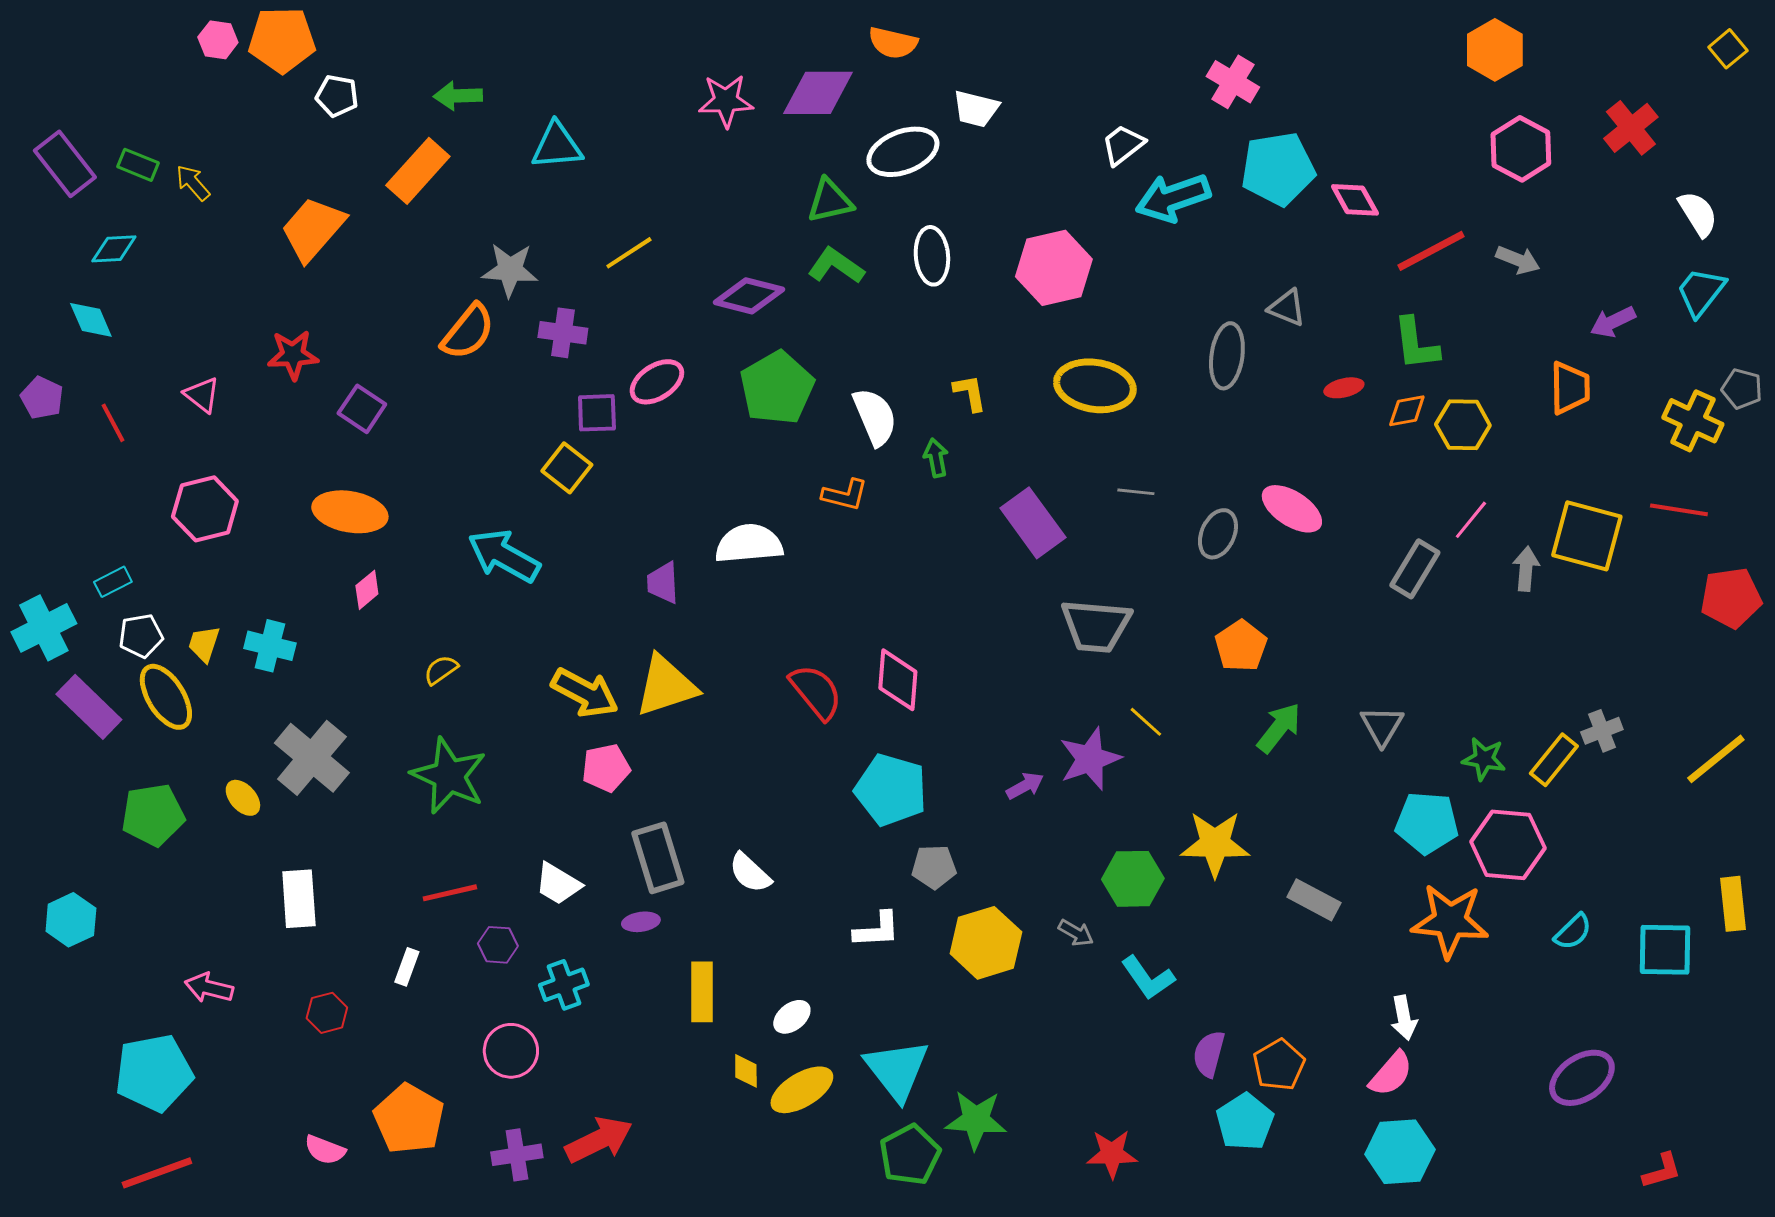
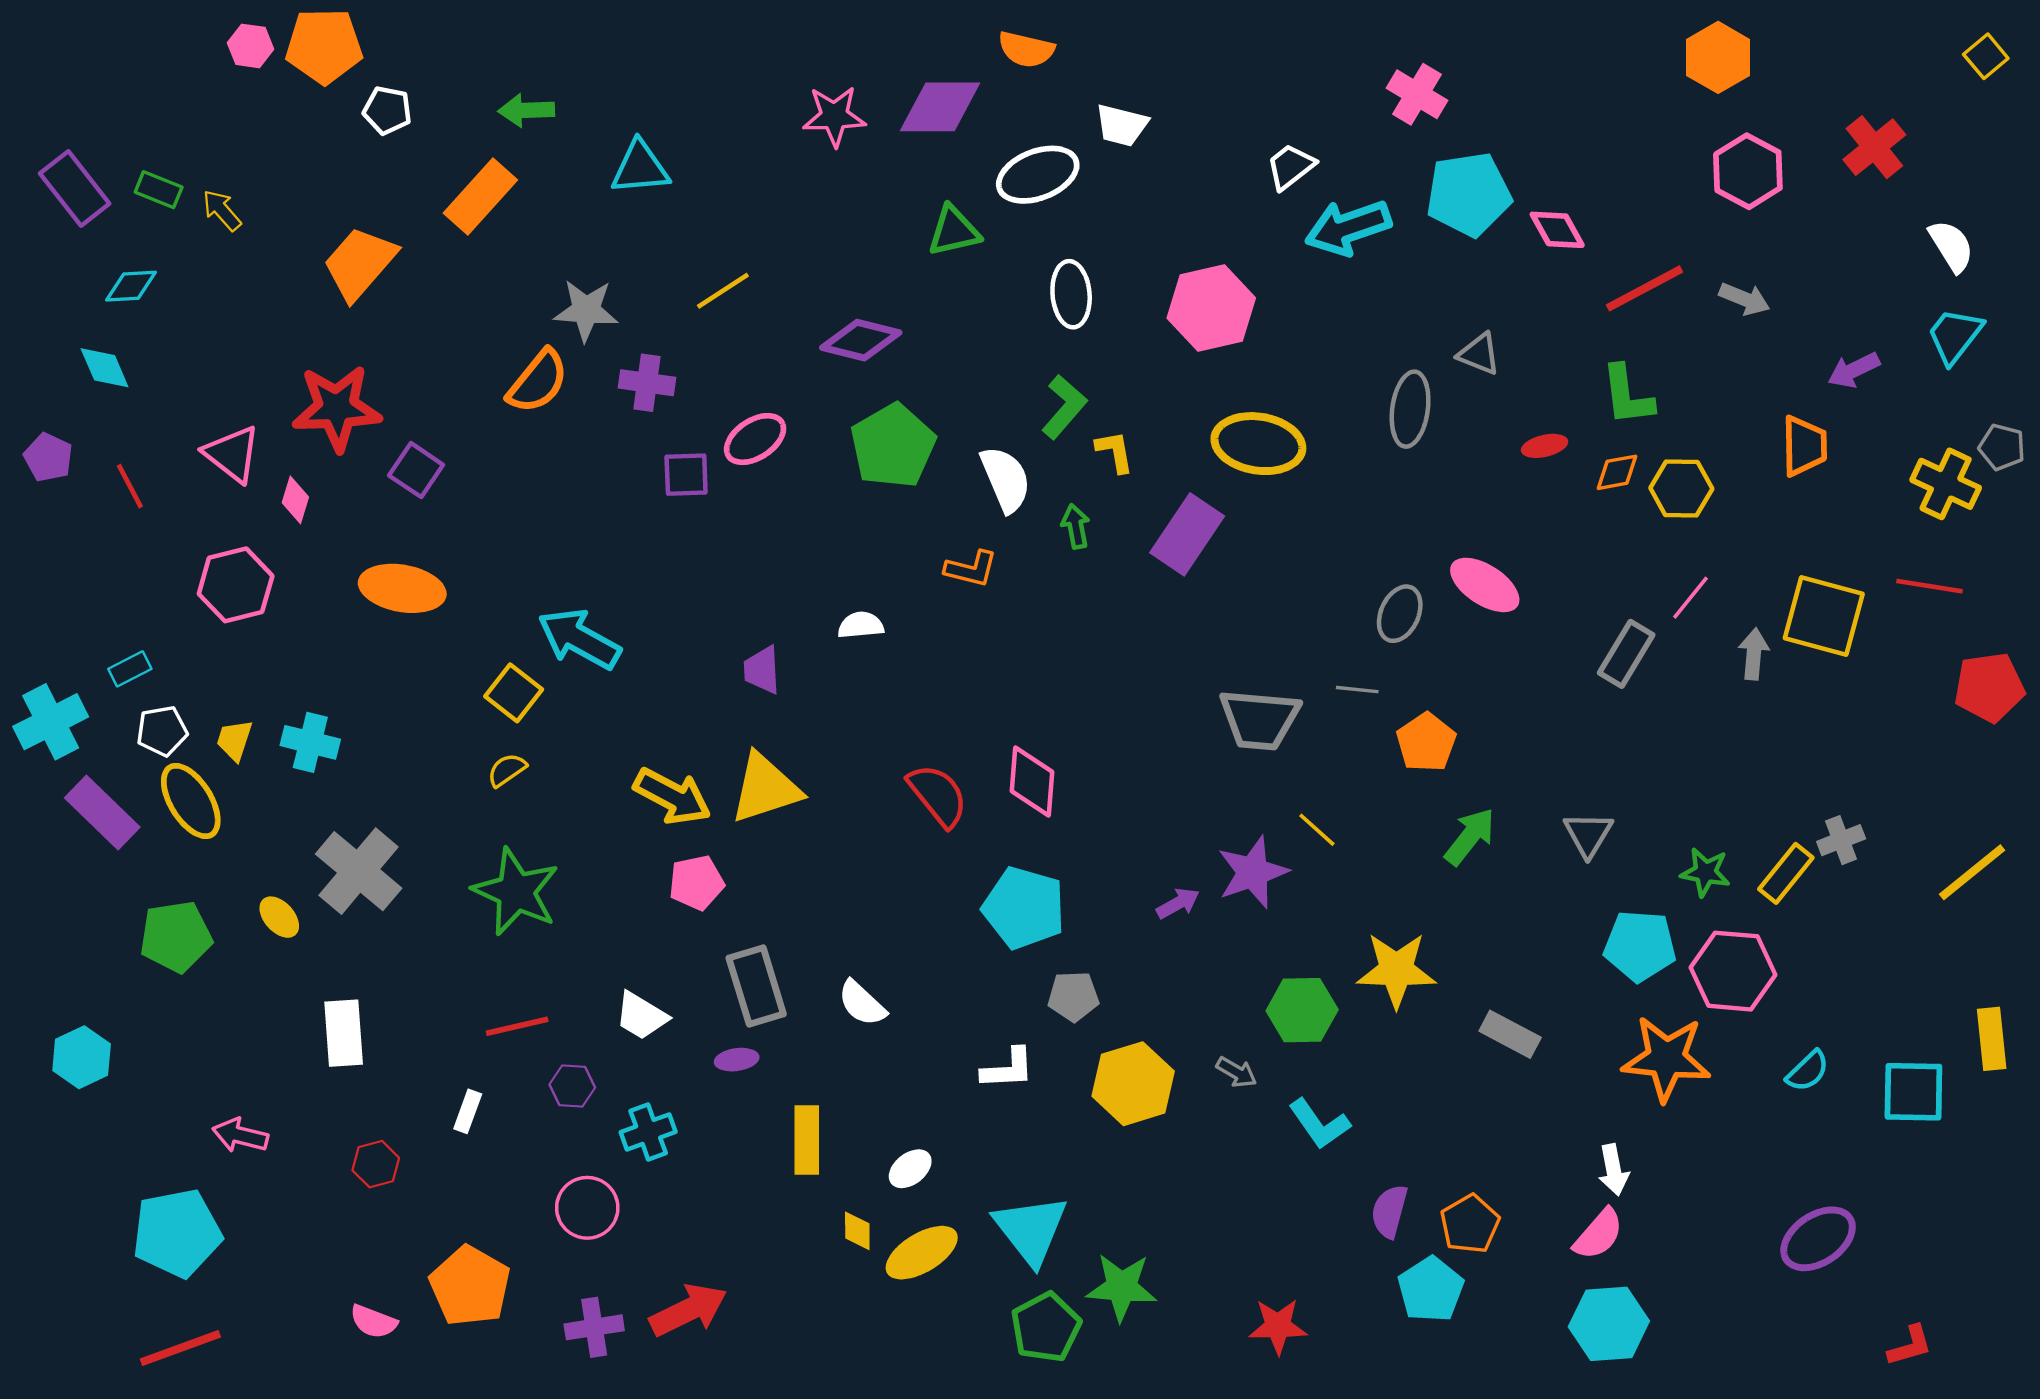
green L-shape: (836, 266) -> (1064, 407), moved, turned 96
red star: (293, 355) -> (337, 408), size x1.5
pink triangle: (202, 395) -> (232, 454), size x1.4
yellow square: (567, 468) -> (514, 693), moved
gray line: (1136, 492) -> (1357, 690), moved
purple rectangle: (1033, 523) -> (1187, 534), moved, turned 70
white semicircle: (749, 544) -> (861, 625), size x0.6
pink diamond: (367, 590) -> (295, 500), moved, turned -33

